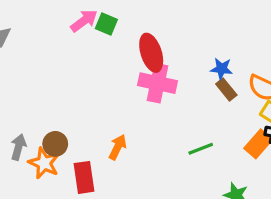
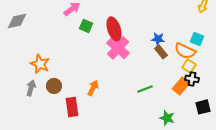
green square: (106, 24) -> (86, 26), moved
pink cross: (158, 83) -> (118, 48), turned 30
orange star: (44, 163) -> (40, 64), moved

